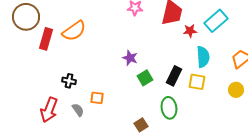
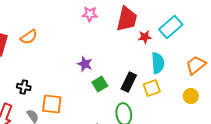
orange semicircle: (74, 31) -> (29, 37), size x0.7
yellow square: (197, 82) -> (152, 88), turned -30
orange square: (97, 98) -> (52, 104), size x1.5

